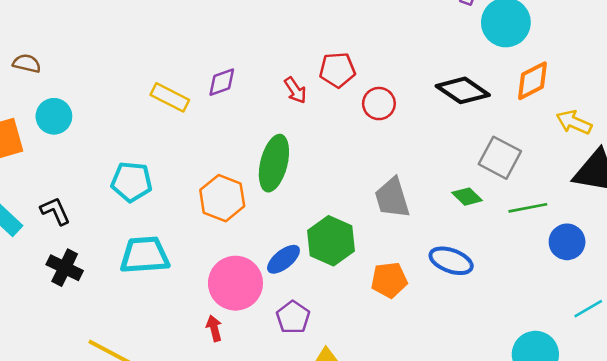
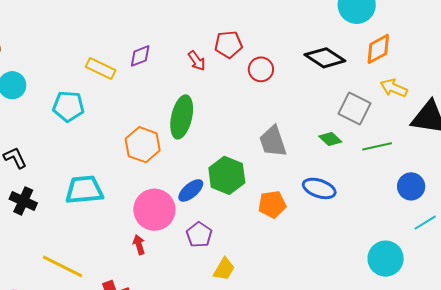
yellow arrow: (574, 122) -> (394, 88), moved
cyan pentagon: (132, 182) -> (68, 106), moved
blue circle: (567, 242) -> (411, 186), moved

